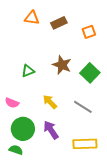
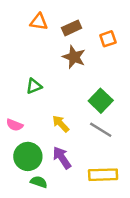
brown star: (62, 65) -> (74, 57), moved
green square: (90, 73) -> (101, 101), moved
green semicircle: (16, 150) -> (39, 182), moved

